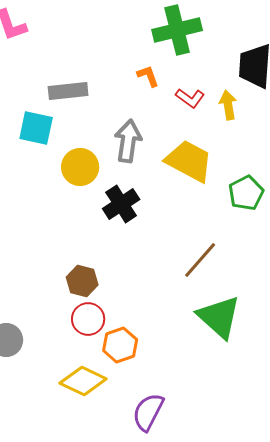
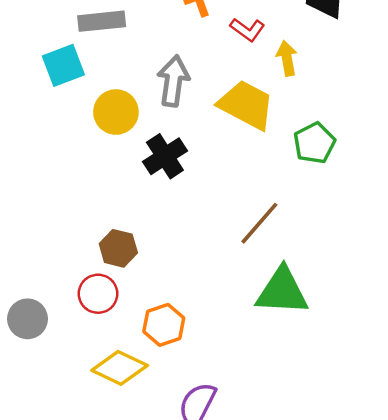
yellow arrow: (228, 105) -> (287, 58), moved
cyan square: (36, 128) -> (63, 65), turned -33
green triangle: (219, 317) -> (282, 291), turned -39
red circle: (88, 319) -> (98, 294), moved

